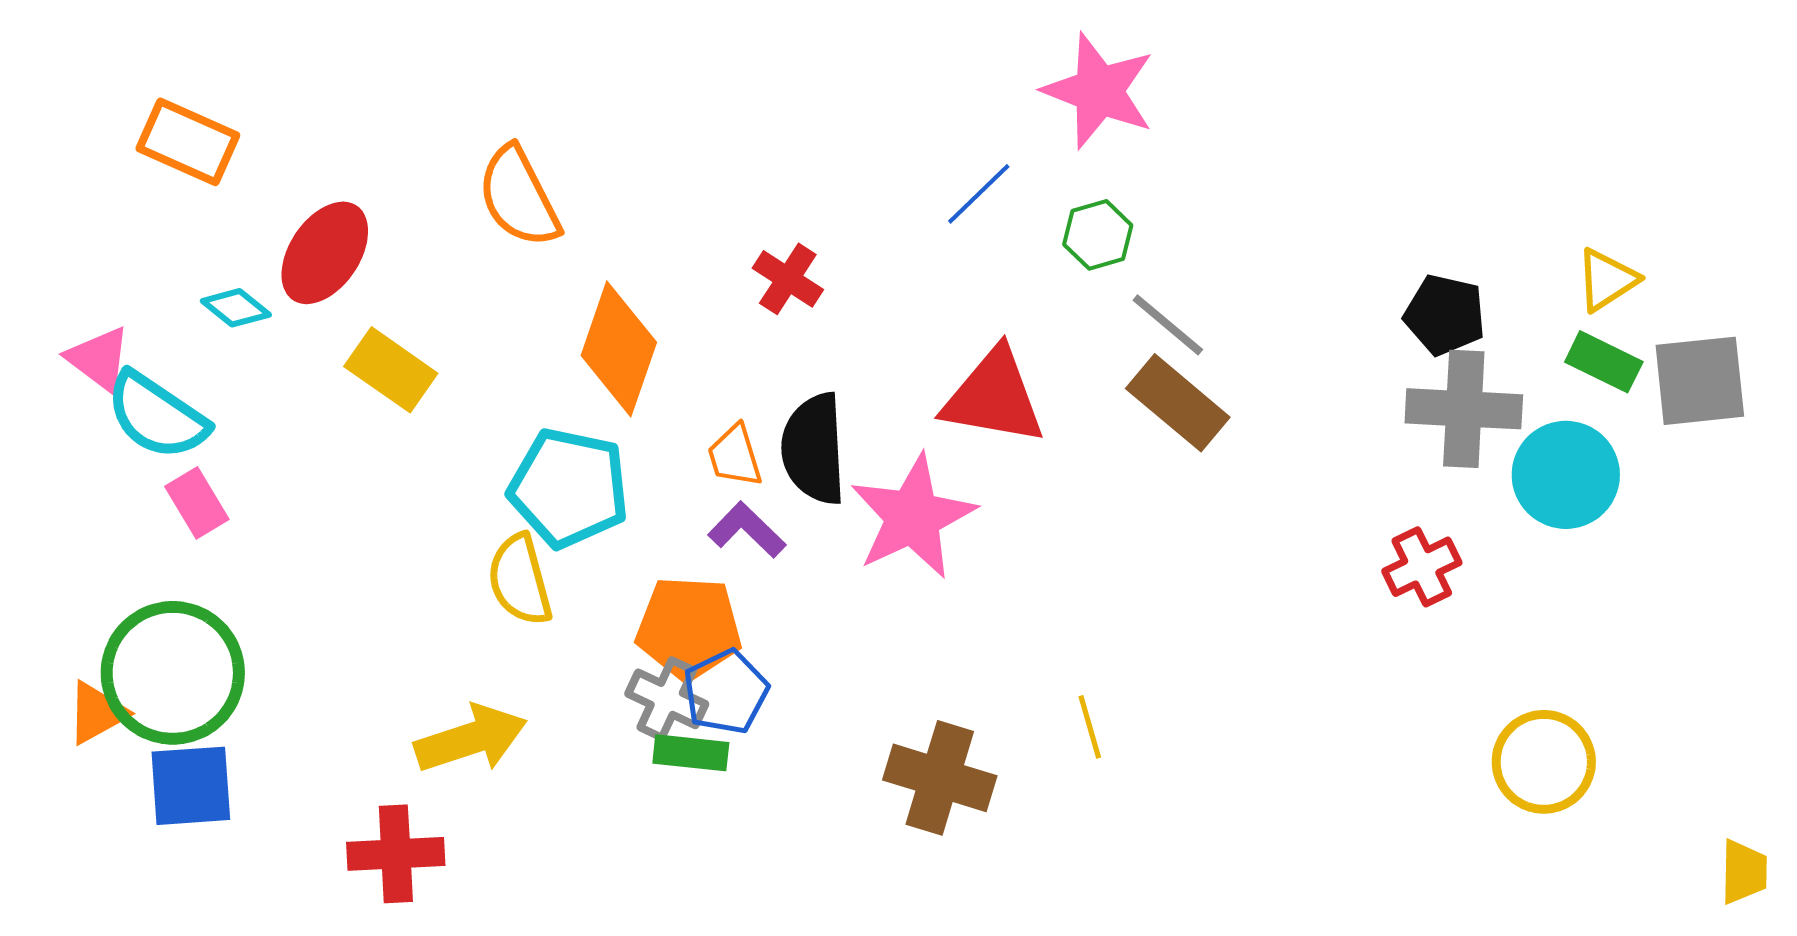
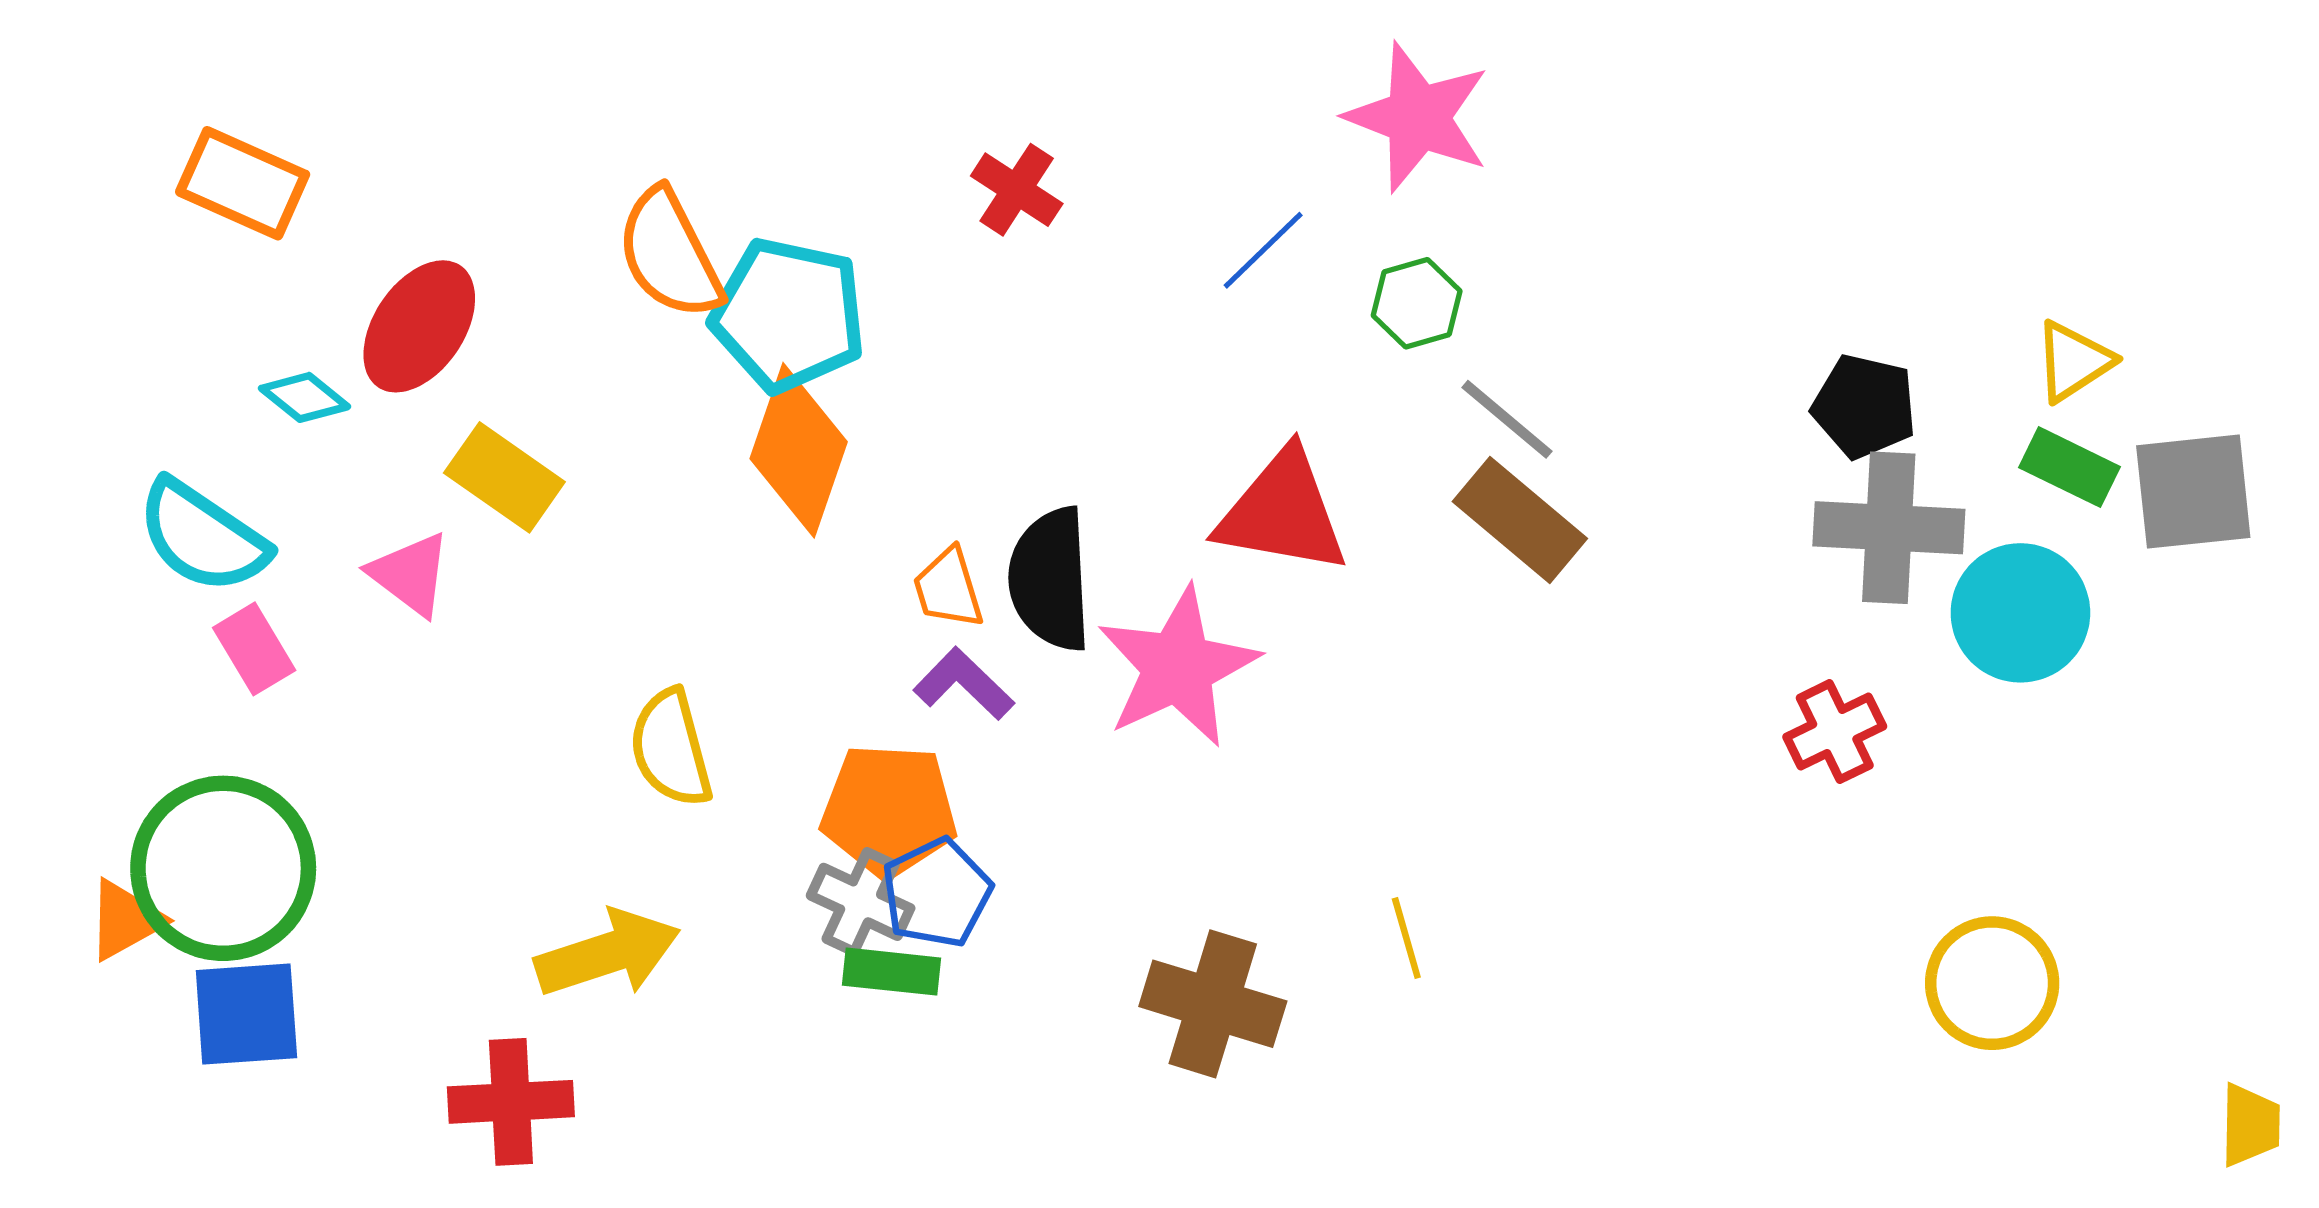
red cross: (788, 279) -> (1017, 190), moved
pink triangle: (99, 359) -> (410, 574), moved
cyan pentagon: (569, 488) -> (788, 315), moved

